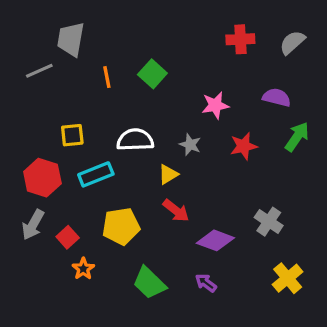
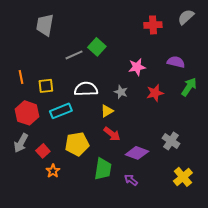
gray semicircle: (292, 42) -> (186, 17), moved
gray line: (39, 71) -> (74, 55), moved
orange line: (107, 77) -> (21, 77), moved
green trapezoid: (149, 283) -> (103, 169), moved, turned -125

